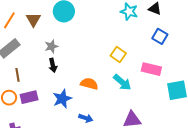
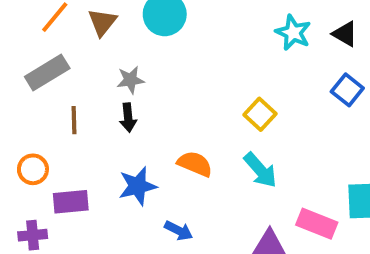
pink rectangle: (151, 69) -> (317, 224), moved
brown line: (17, 75) -> (74, 120), moved
purple rectangle: (29, 97) -> (71, 202), moved

